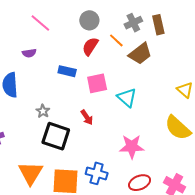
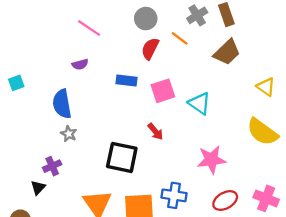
brown trapezoid: (140, 54) -> (227, 52), moved
gray star: (43, 111) -> (69, 134), moved

